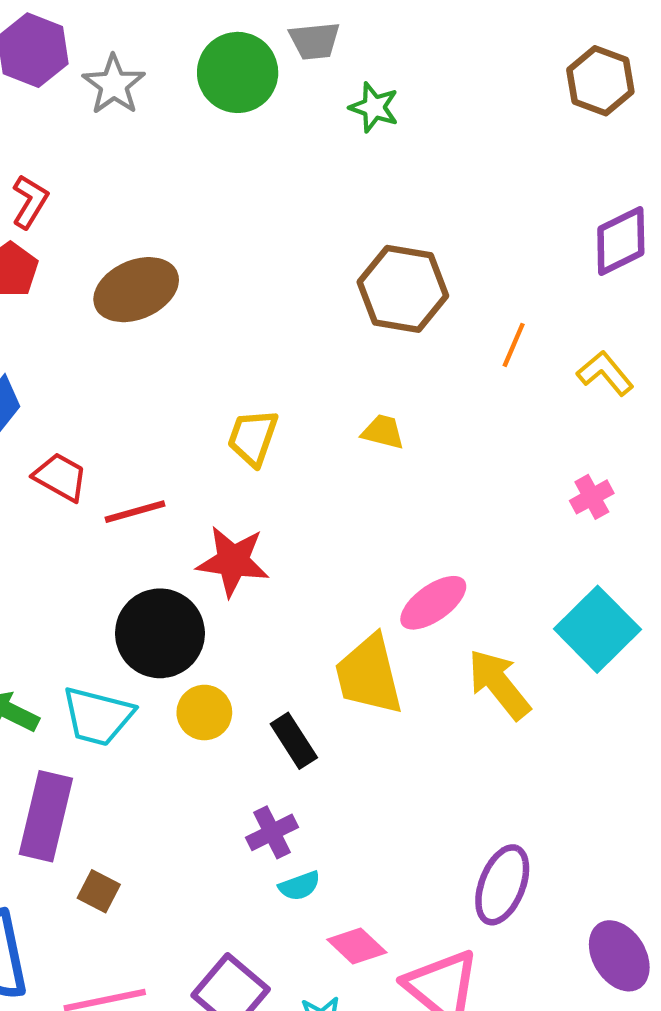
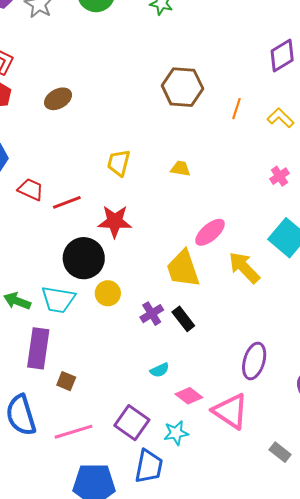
brown ellipse: (136, 290) -> (58, 99), size x0.7
yellow trapezoid: (383, 432) -> (180, 169), moved
black rectangle: (294, 741) -> (183, 319), moved
purple cross: (272, 832) -> (152, 314), moved

